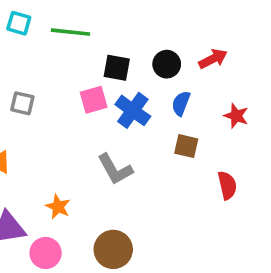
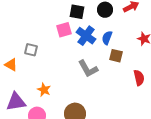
gray square: (22, 103) -> (31, 50), moved
blue semicircle: (181, 103) -> (107, 38), moved
gray L-shape: (115, 169) -> (88, 69), moved

